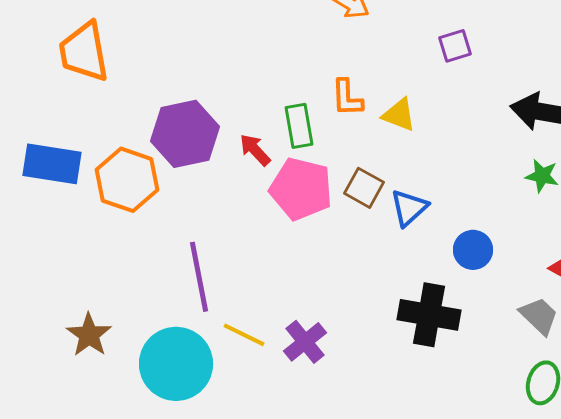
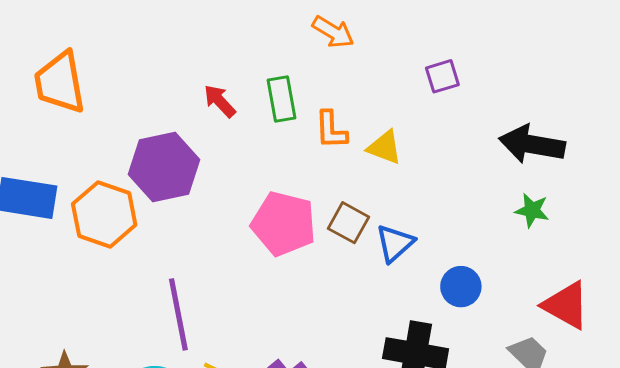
green rectangle: (299, 126) -> (282, 99), moved
red arrow: (255, 150) -> (220, 101), moved

